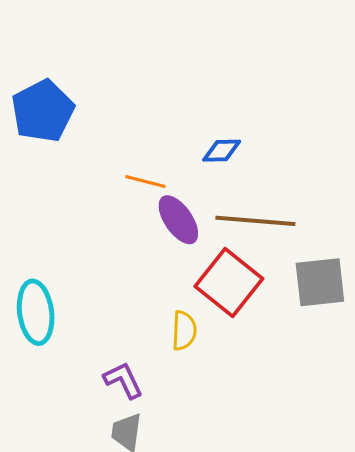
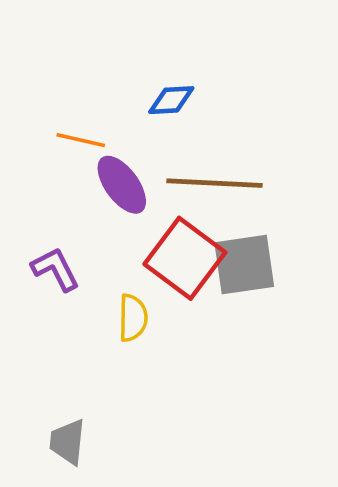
gray square: (320, 282) -> (244, 265), moved
purple L-shape: (123, 380) -> (55, 269), moved

